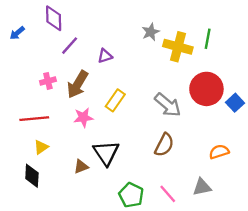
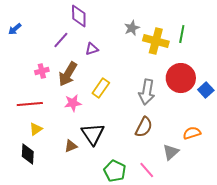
purple diamond: (54, 18) -> (79, 16), moved
gray arrow: (168, 105) -> (147, 92), turned 60
gray triangle: (202, 187) -> (171, 152), moved, turned -30

